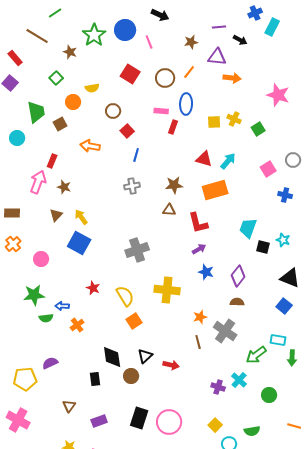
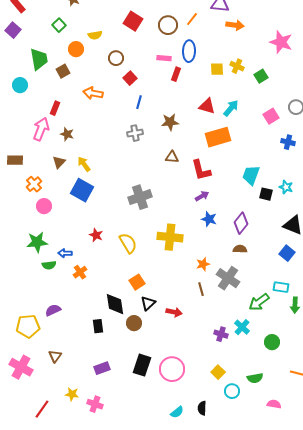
brown star: (174, 185) -> (170, 122), moved
orange cross: (13, 244) -> (34, 184), moved
orange square: (134, 321) -> (137, 282), moved
brown triangle: (69, 406) -> (55, 356), moved

